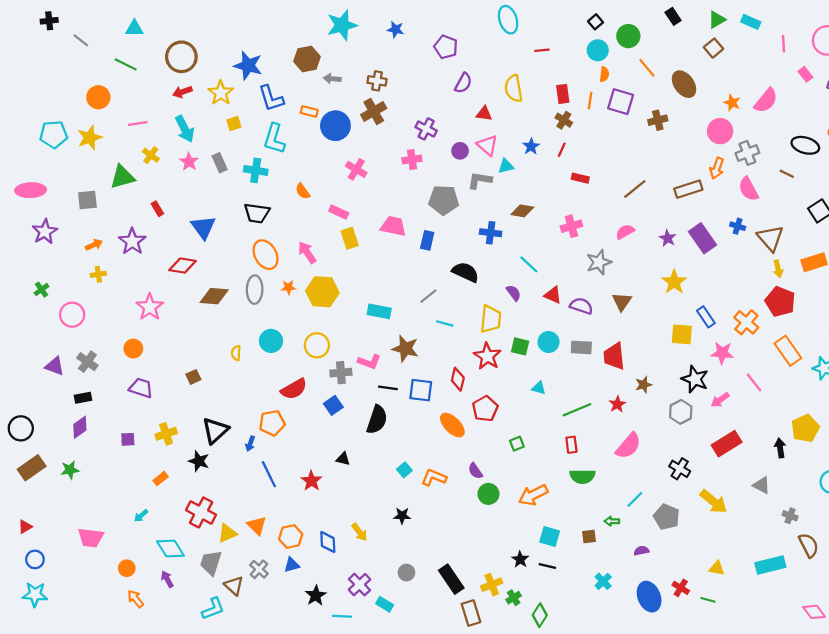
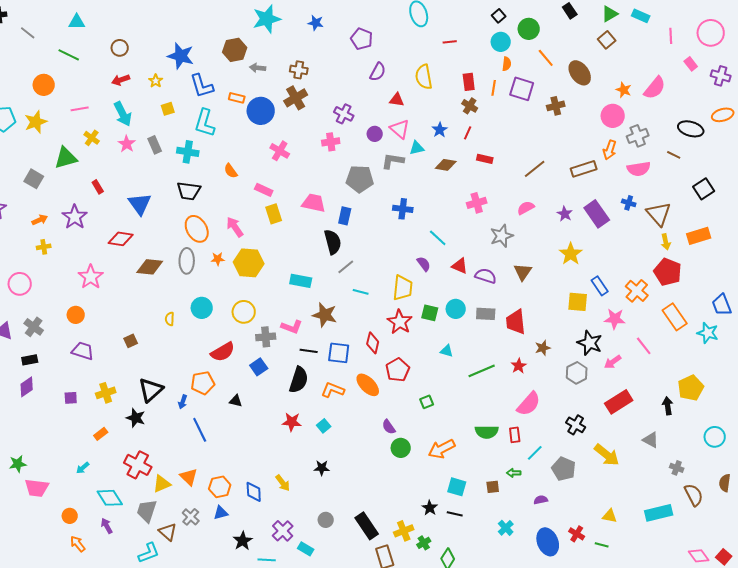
brown circle: (181, 57) -> (120, 48), size x0.6
yellow star: (221, 93) -> (156, 81), size x0.6
pink semicircle: (748, 189) -> (639, 169), turned -70
gray square: (87, 200) -> (34, 179), turned 36
brown diamond: (522, 211) -> (446, 165), moved
black semicircle: (465, 272) -> (333, 242), moved, turned 50
red rectangle: (571, 445) -> (515, 435), moved
black triangle: (343, 459) -> (236, 401), moved
green star: (70, 470) -> (18, 464), moved
orange L-shape: (434, 478) -> (333, 390), moved
red star: (311, 481) -> (292, 422), moved, turned -30

